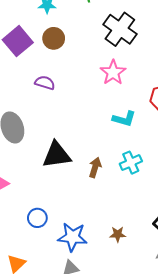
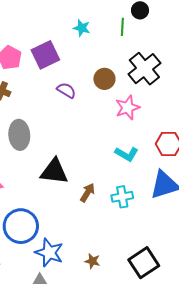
brown circle: (54, 38) -> (104, 79), moved
purple semicircle: (45, 83) -> (66, 90), moved
blue circle: (37, 218) -> (21, 226), size x1.8

